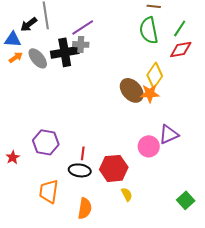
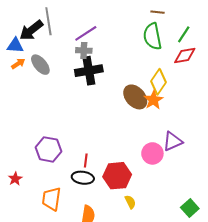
black arrow: (29, 24) -> (31, 30), size x1.4
black cross: (65, 52) -> (89, 71), moved
orange star: (150, 93) -> (153, 100), turned -30
red star: (13, 157) -> (15, 179), moved

